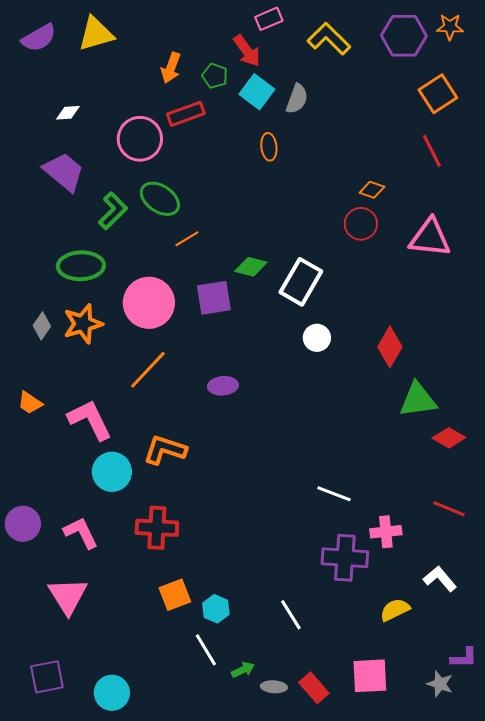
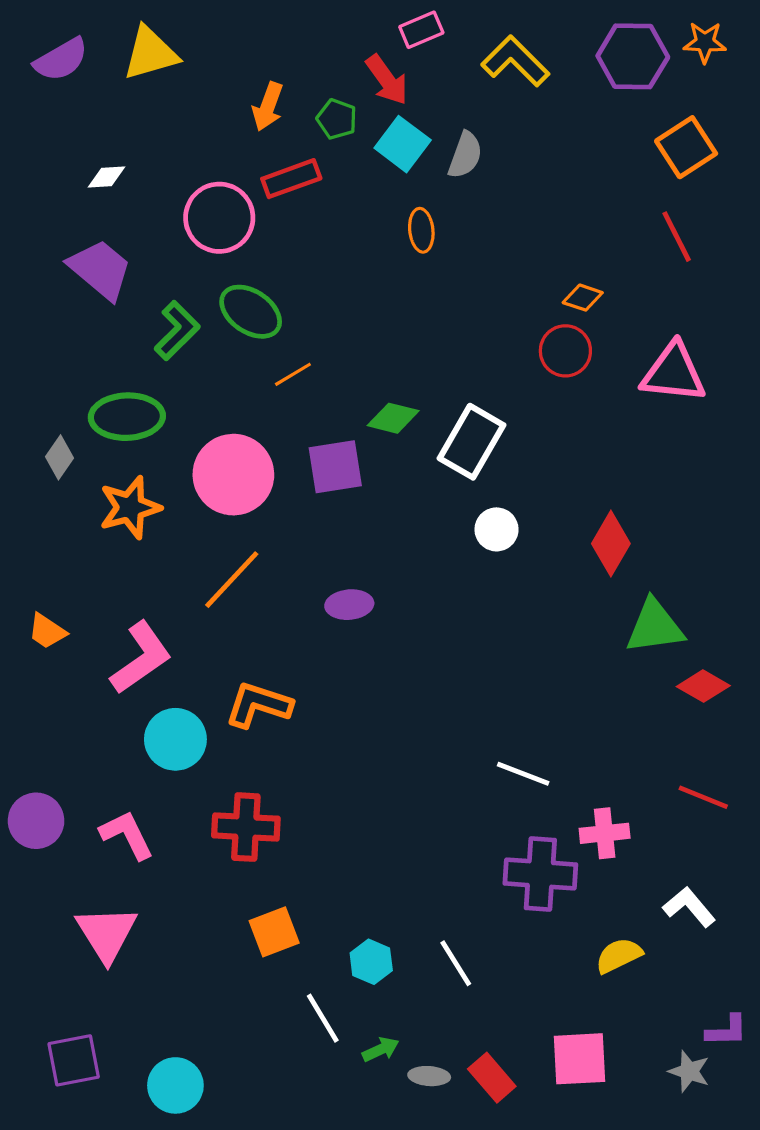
gray diamond: (42, 326) -> (60, 457), moved
pink L-shape: (90, 420) -> (141, 658), turned 81
cyan hexagon: (216, 609) -> (371, 962), moved

